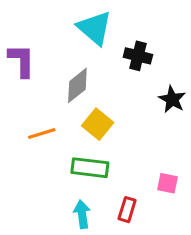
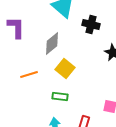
green rectangle: (90, 168) -> (60, 97), size x0.7

